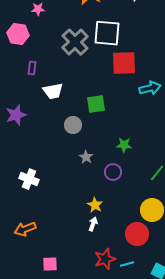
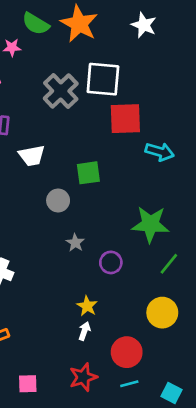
cyan arrow: (150, 88) -> (160, 152), turned 30
green star: (124, 145) -> (150, 224), moved, size x1.8
red circle: (137, 234) -> (127, 352), moved
red star: (105, 259) -> (83, 377), moved

